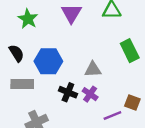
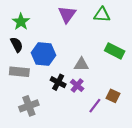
green star: (28, 19) -> (21, 22), moved
green rectangle: (130, 51) -> (115, 51), turned -42
purple line: (112, 116) -> (95, 106), turned -35

